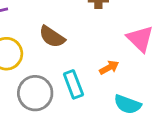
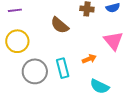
brown semicircle: (52, 37) -> (60, 25), moved

